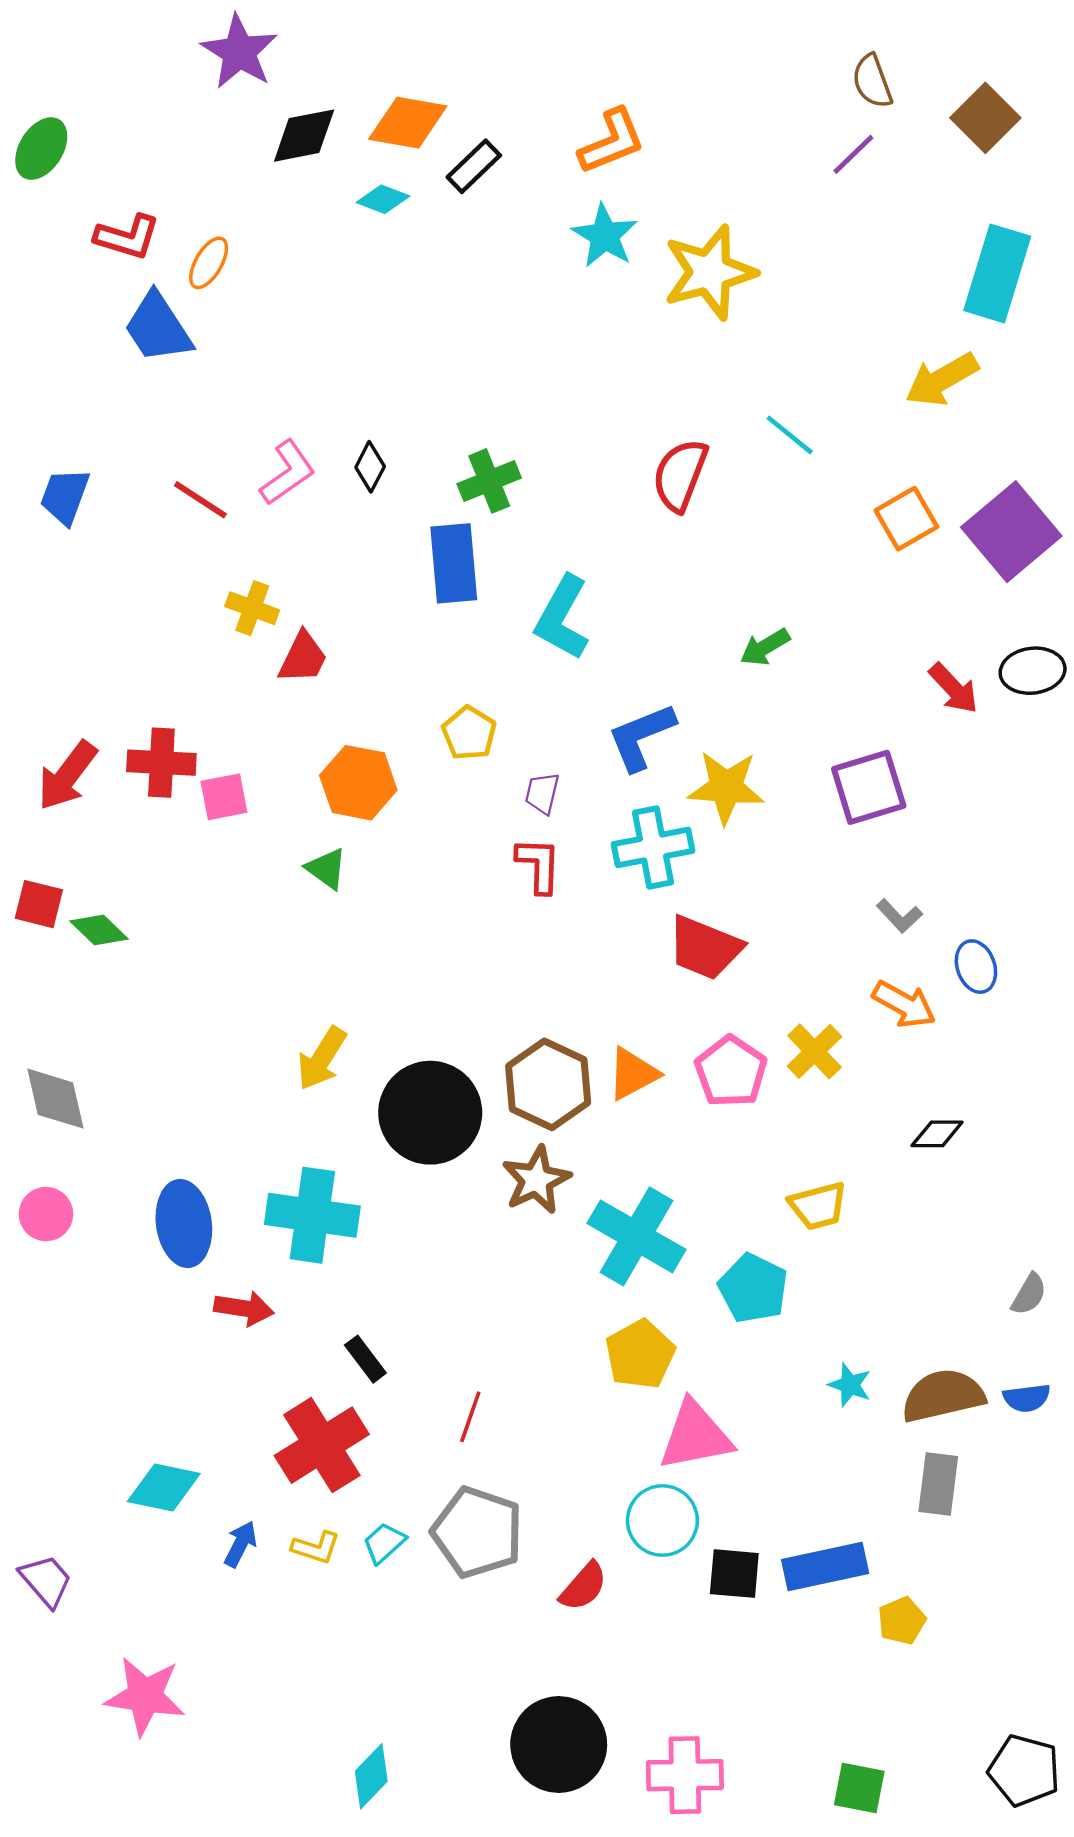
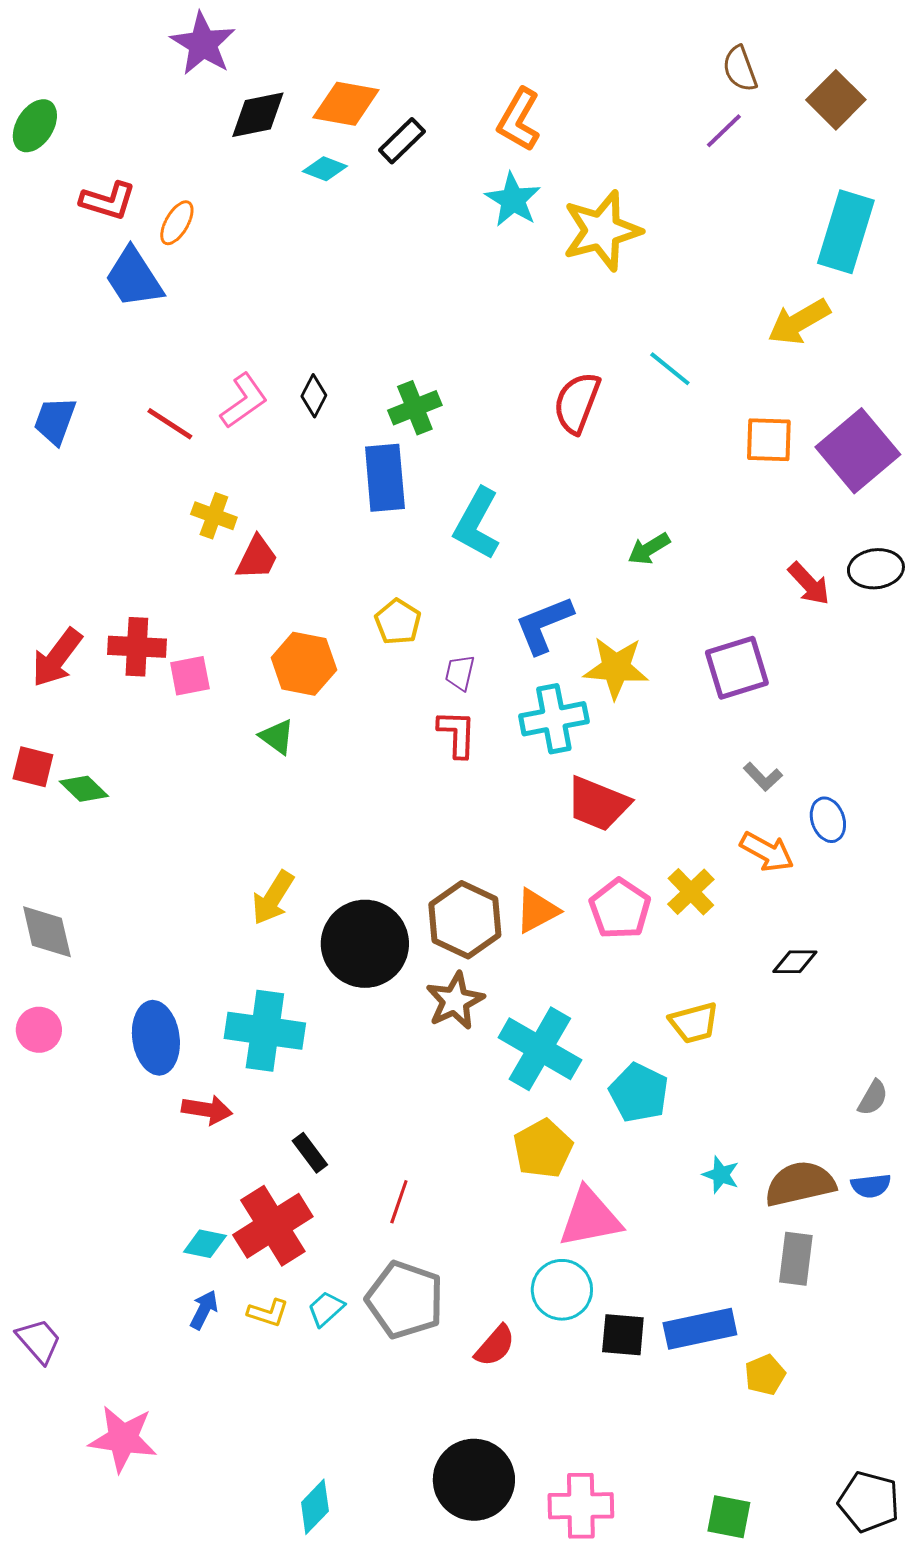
orange L-shape: (612, 141) -> (519, 120), turned 142
orange square: (906, 519) -> (769, 440), turned 32
cyan diamond: (164, 1488) -> (205, 1244), moved, size x0.7

